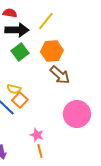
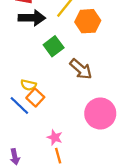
orange hexagon: (52, 51) -> (88, 21), moved
green square: (20, 52) -> (54, 46), moved

